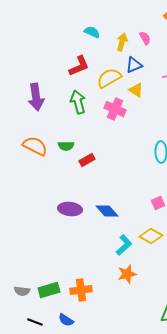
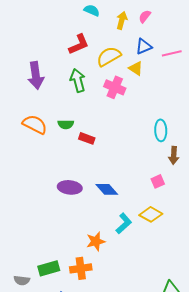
pink semicircle: (145, 38) -> (145, 16), turned -112
blue triangle: (134, 65) -> (144, 46), moved
red rectangle: (87, 160) -> (87, 138), turned 49
orange star: (127, 274) -> (96, 241), moved
gray semicircle: (22, 291) -> (22, 280), moved

